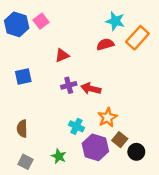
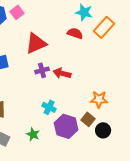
red semicircle: (105, 44) -> (75, 33), turned 35
red triangle: (62, 55) -> (36, 43), size x1.6
orange star: (108, 117) -> (99, 99), moved, turned 30

